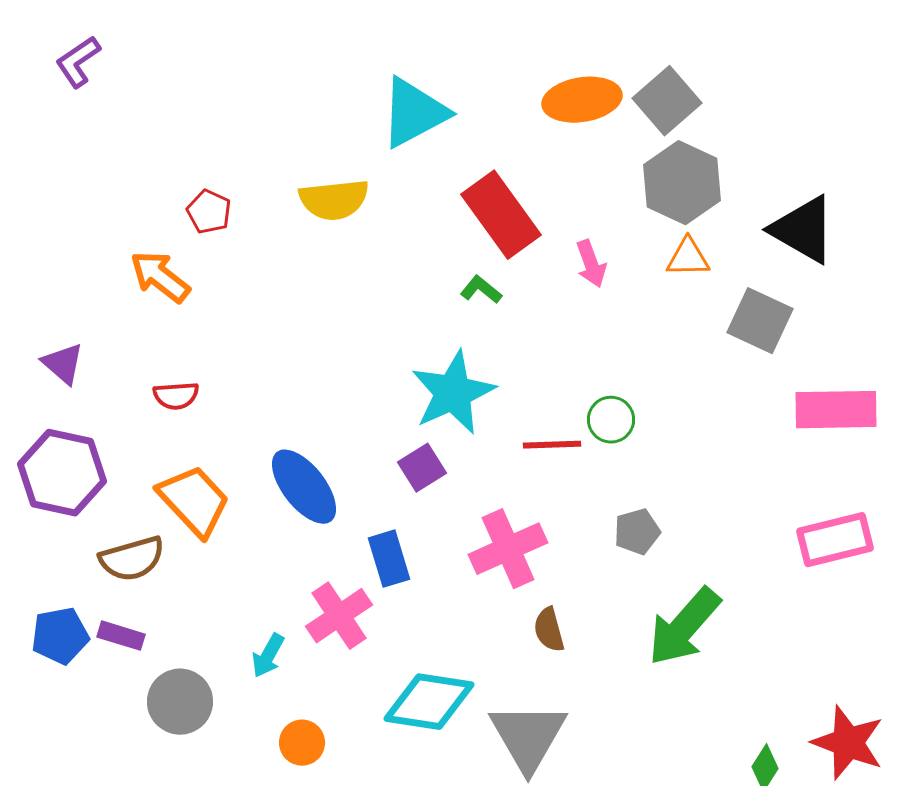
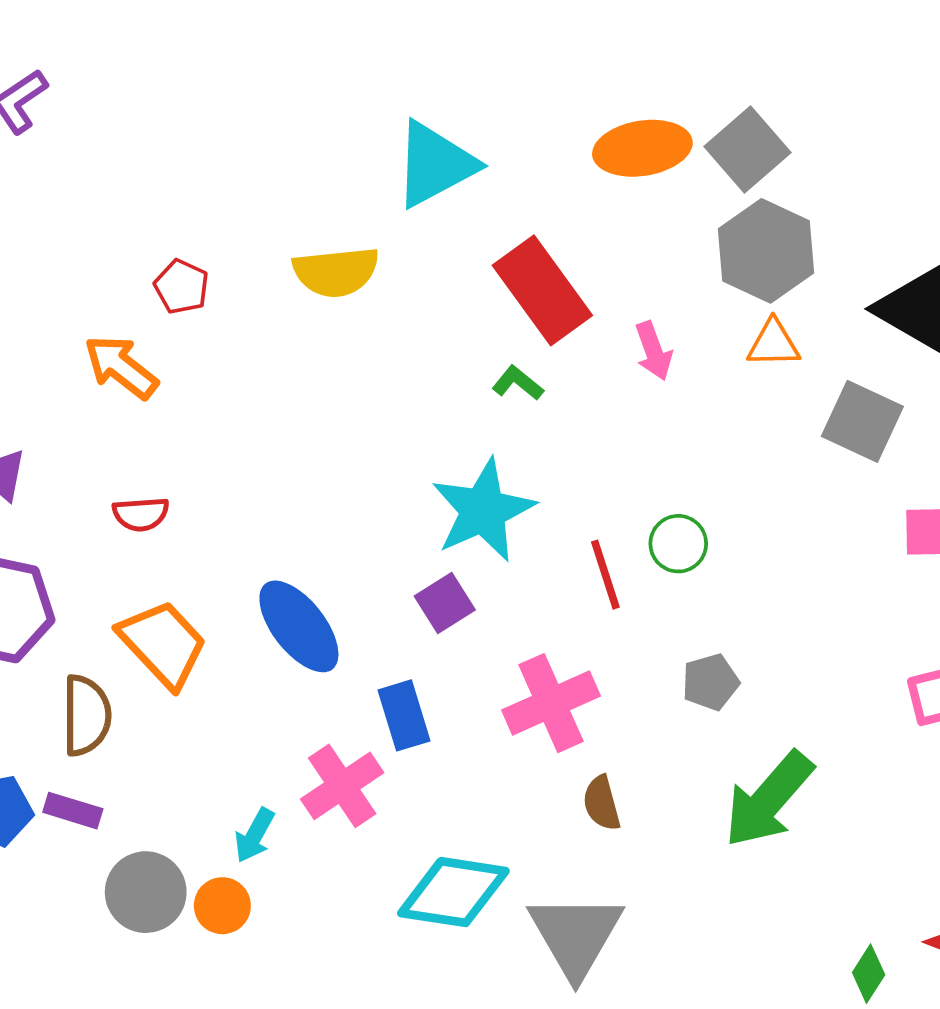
red line: (552, 445) -> (605, 575), turned 74
brown semicircle: (132, 559) -> (86, 715), turned -74
orange circle: (302, 743) -> (222, 906), moved

